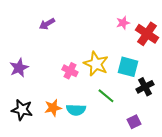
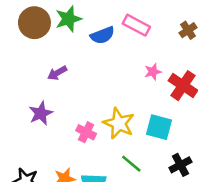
purple star: (19, 68) -> (41, 113), moved
black cross: (145, 87) -> (180, 165), moved

